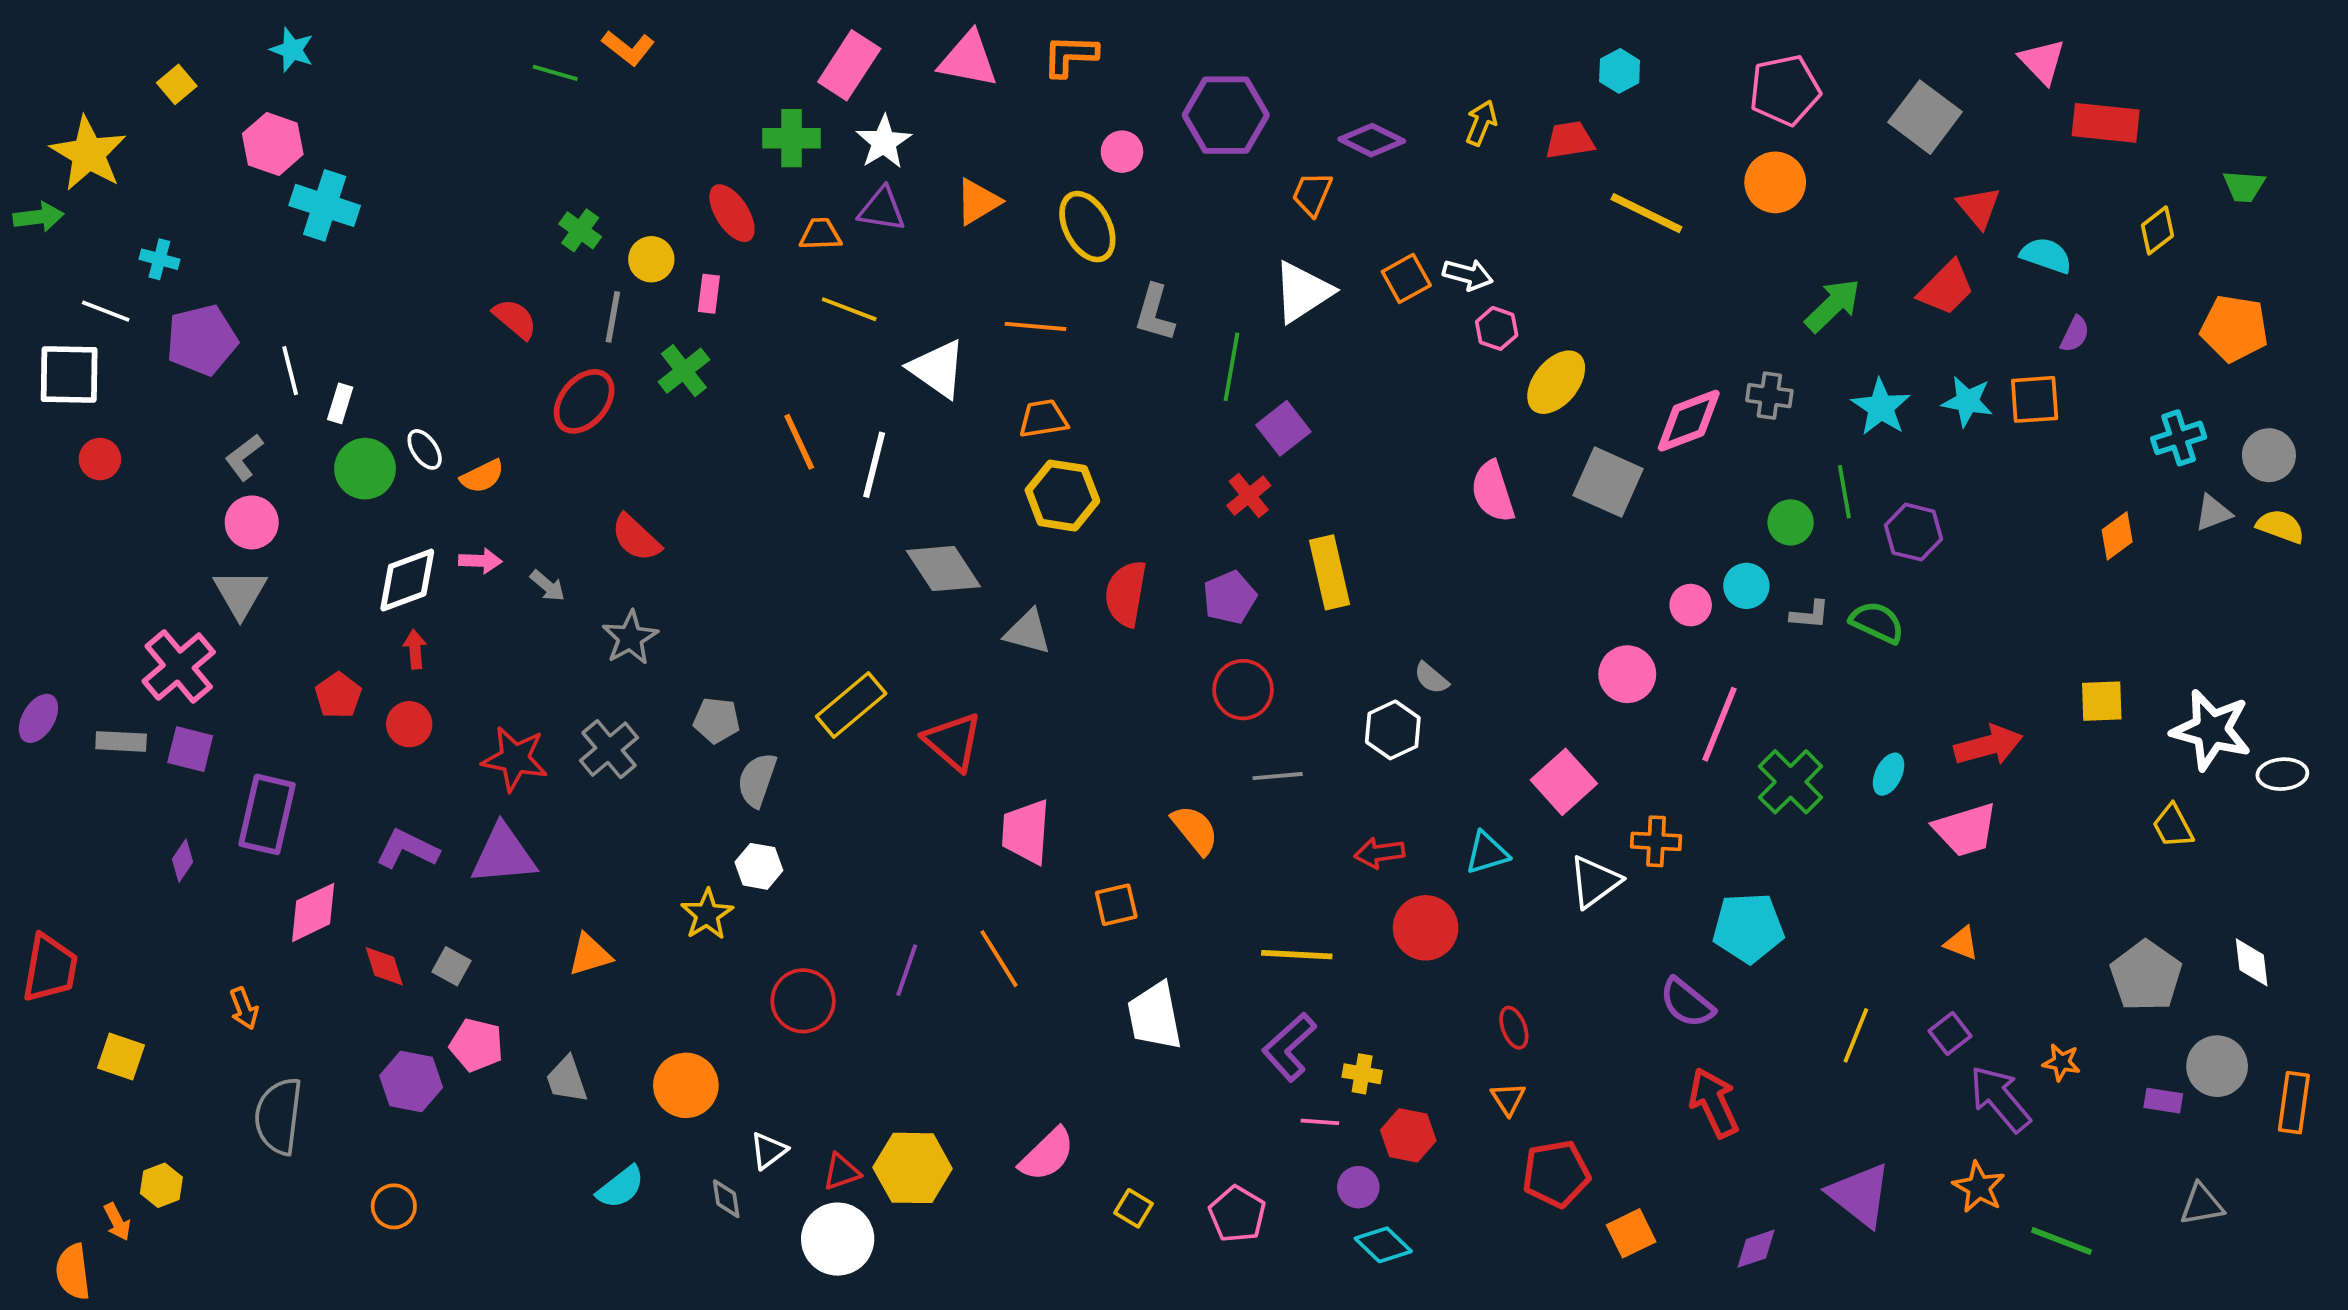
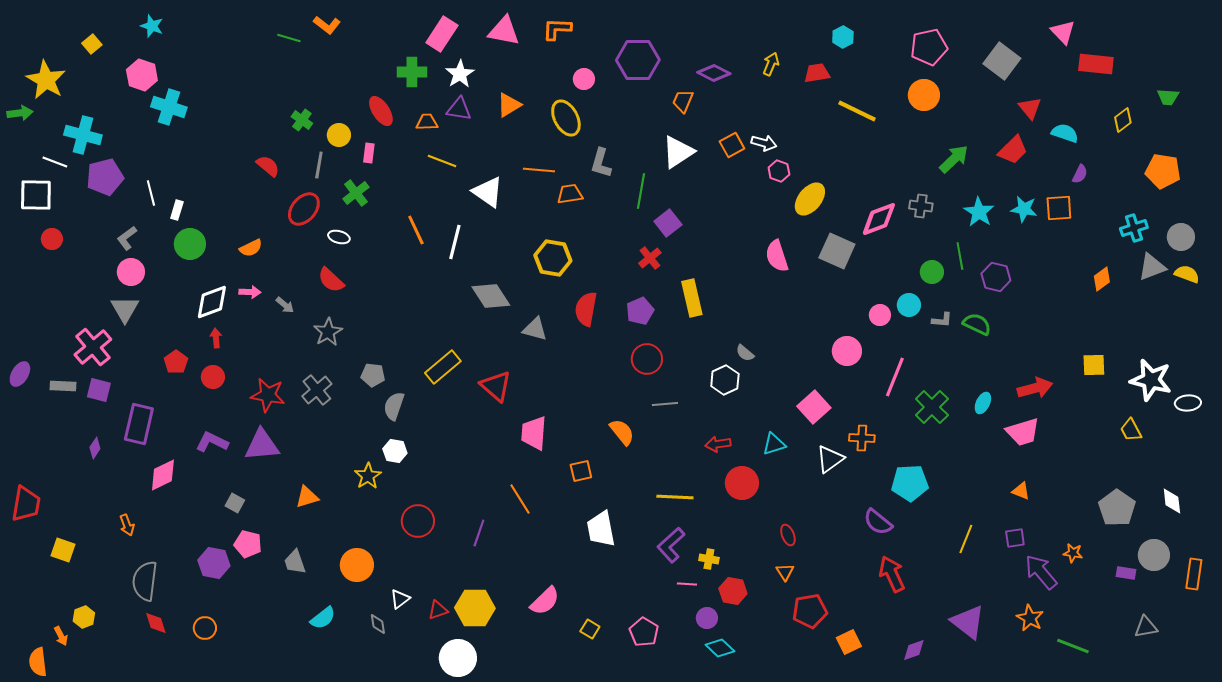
cyan cross: (159, 259) -> (83, 135), size x1.8
orange trapezoid: (1043, 419) -> (570, 194), moved
white ellipse: (425, 449) -> (339, 237), moved, turned -40
gray triangle: (2213, 513) -> (1152, 267), size x1.4
red diamond: (384, 966) -> (156, 623), moved
purple line: (907, 970) -> (479, 533), moved
purple square: (1950, 1033) -> (1015, 538), turned 30
white circle: (838, 1239) -> (458, 658), moved

